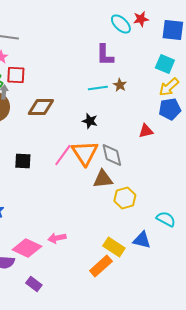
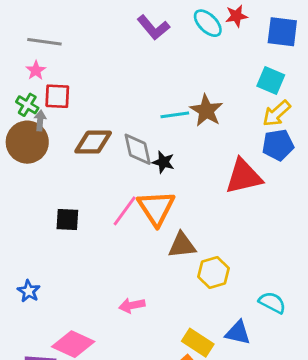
purple L-shape: (105, 55) -> (153, 27), moved, turned -40
brown star: (120, 85) -> (206, 111), size x1.6
red triangle: (146, 131) -> (244, 176), size x1.8
gray diamond: (112, 155) -> (138, 149), moved
pink arrow: (57, 238) -> (132, 305), moved

